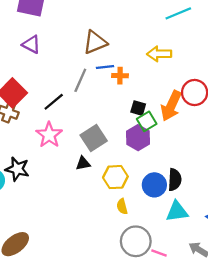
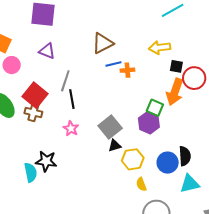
gray line: (80, 80) -> (65, 81), moved
black line: (54, 102) -> (72, 99), turned -54
black square: (138, 108) -> (176, 66), moved
green square: (147, 121) -> (155, 108), turned -30
pink star: (49, 135) -> (71, 128), size x0.7
black triangle: (83, 163) -> (115, 146), moved

